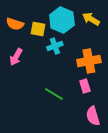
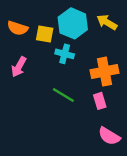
cyan cross: (55, 46) -> (65, 54), turned 35
green line: (54, 94) -> (63, 95), moved
pink semicircle: (93, 116) -> (109, 136), turned -42

